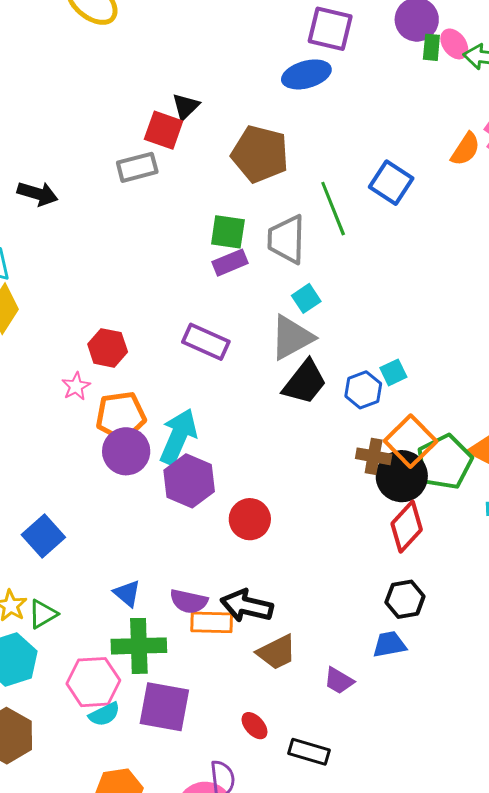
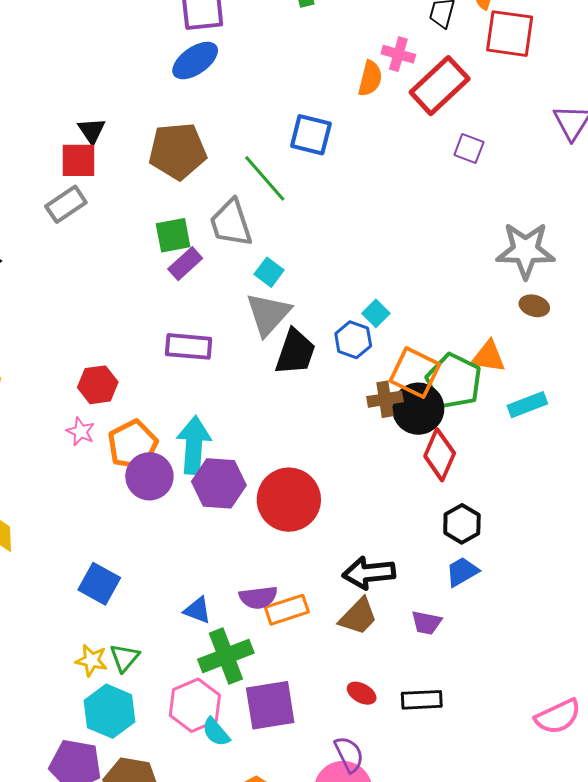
red circle: (250, 519) -> (289, 500), size x1.5
black arrow: (247, 606) -> (369, 573), moved
cyan semicircle: (104, 714) -> (216, 732), turned 96

